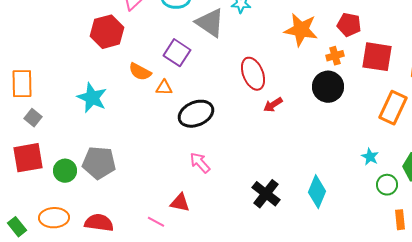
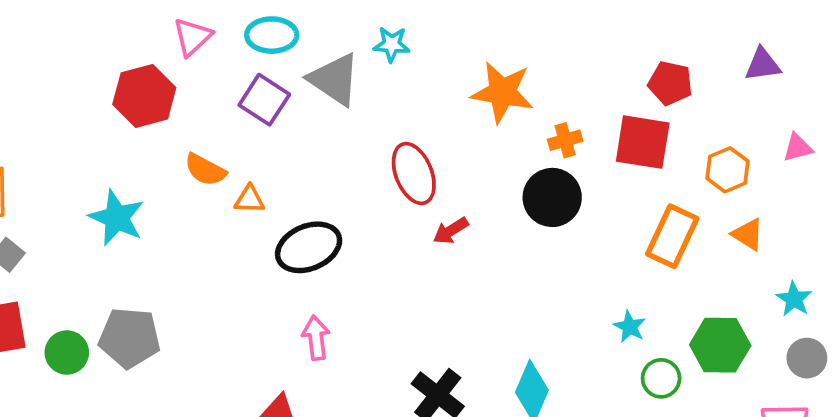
red pentagon: (349, 25) -> (670, 83), moved
purple square: (177, 53) -> (264, 100), moved
pink arrow: (200, 163) -> (316, 338), turned 35

